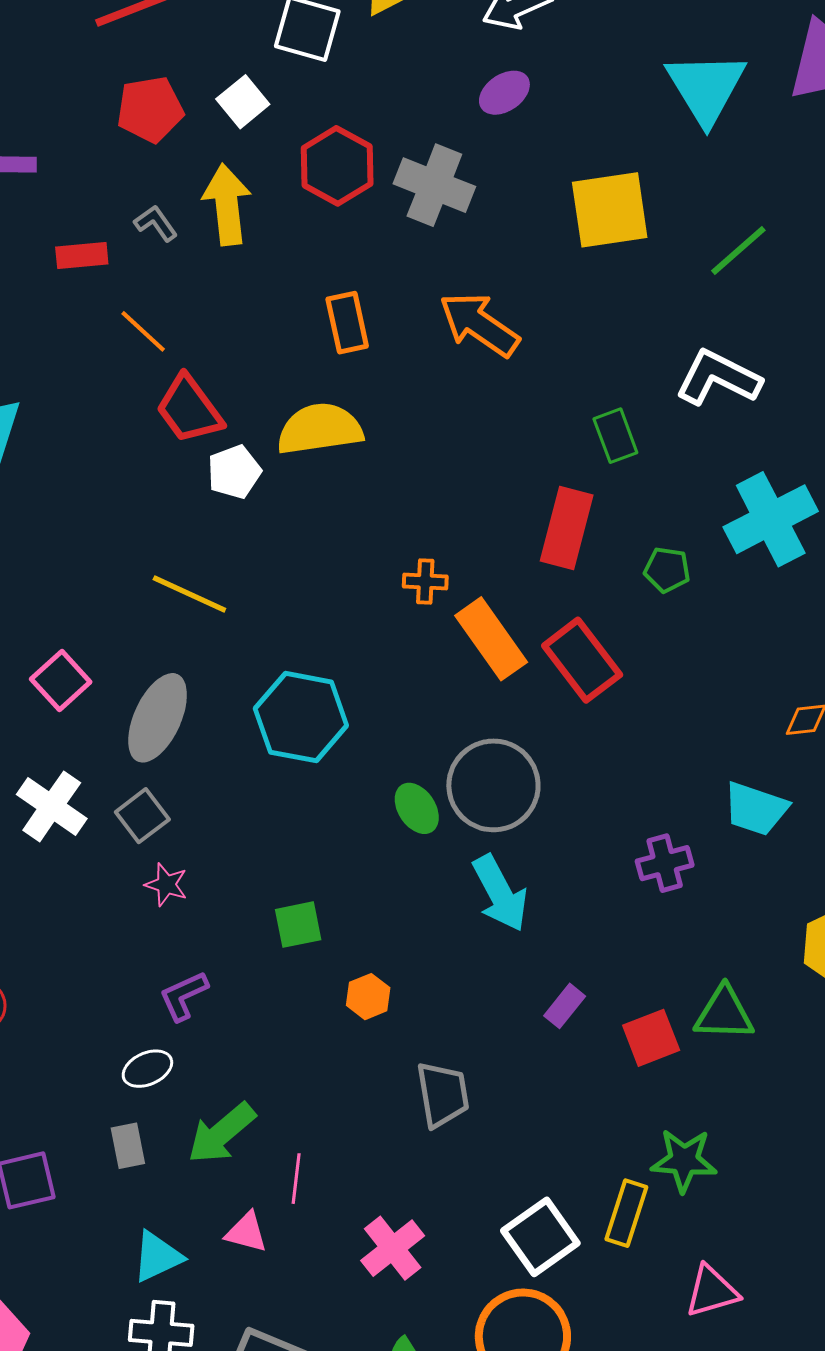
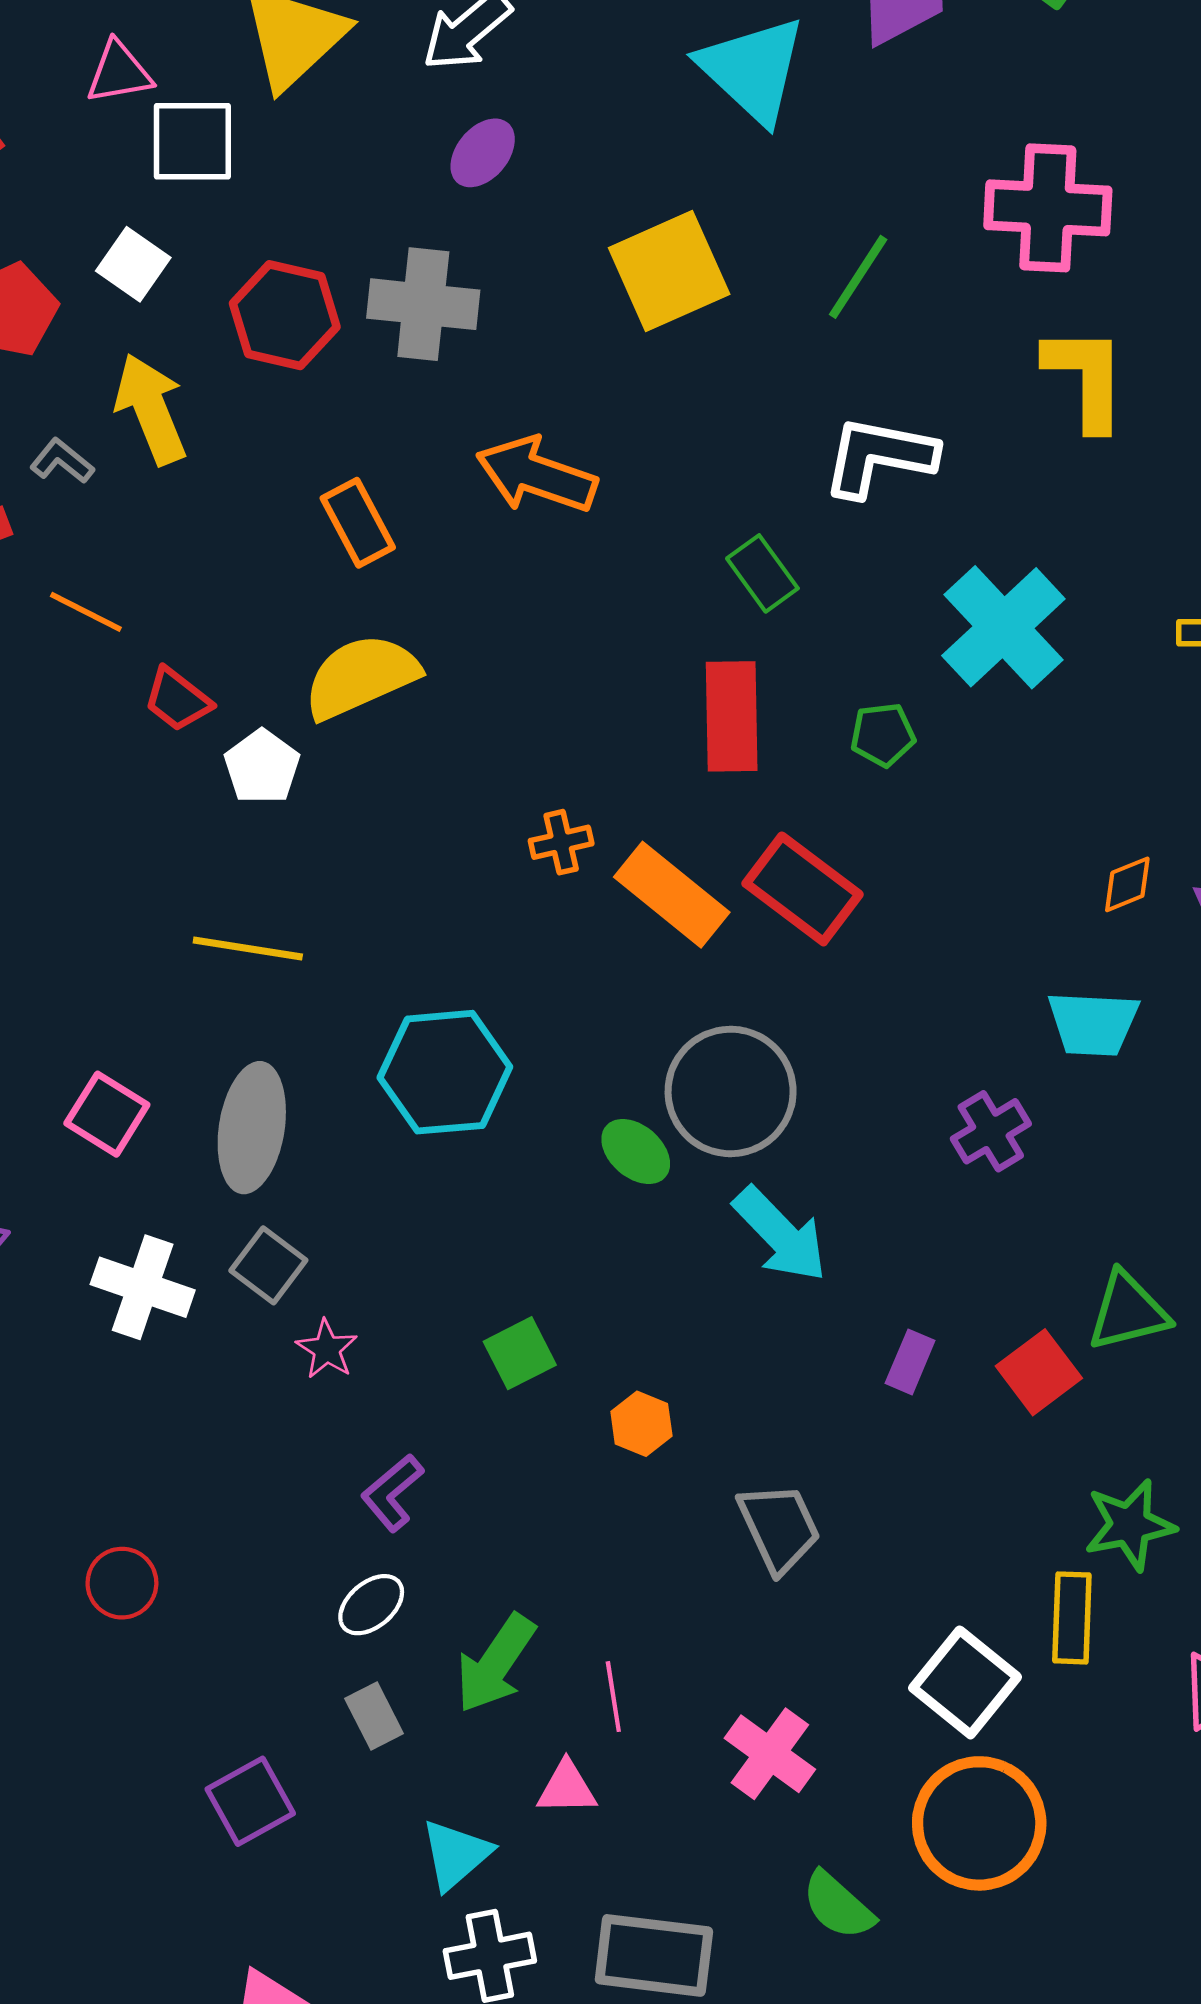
red trapezoid: (189, 409) -> (177, 699), size x0.7
pink star: (166, 885) -> (327, 1349), turned 30

